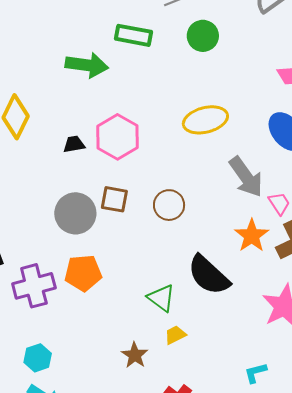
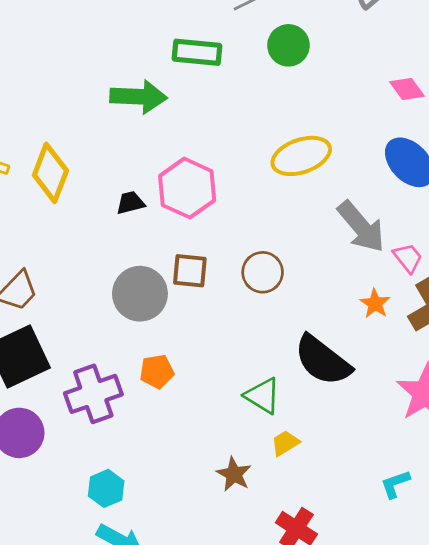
orange star: (252, 236) -> (375, 304), size x0.7
orange pentagon: (83, 273) -> (157, 371), size x0.7

